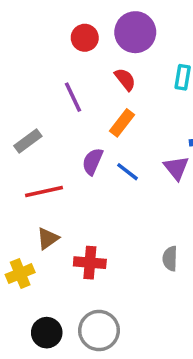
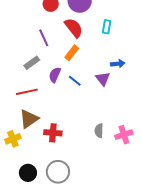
red semicircle: (125, 79) -> (74, 28), size x1.5
gray rectangle: (28, 141) -> (32, 63), moved
brown triangle: (48, 238) -> (29, 119), size x1.5

